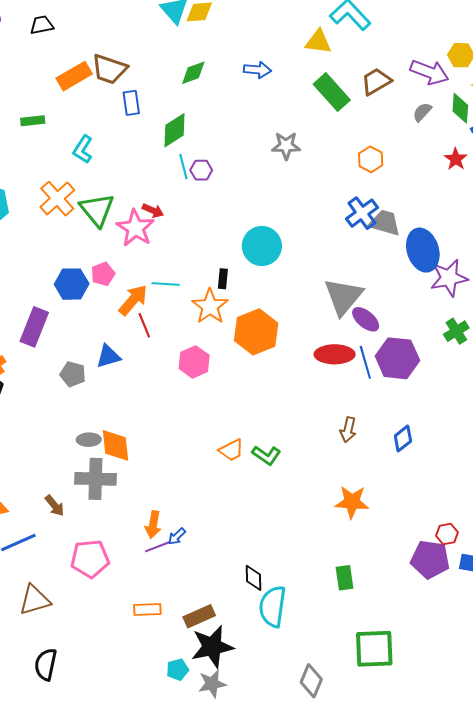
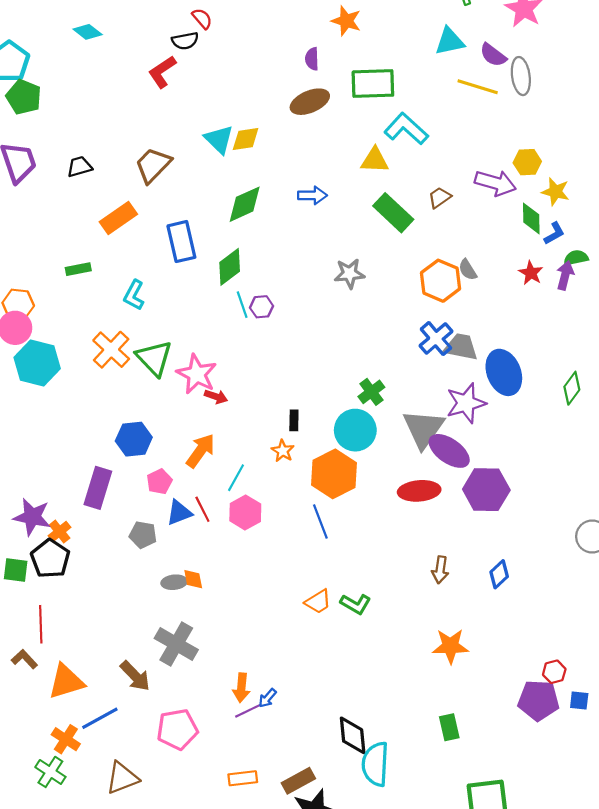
brown trapezoid: (109, 69) -> (153, 165), moved, turned 120
green diamond: (193, 73) -> (245, 204), size x1.4
brown trapezoid: (376, 82) -> (440, 198), size x0.7
blue rectangle: (131, 103) -> (181, 242), size x1.5
gray semicircle: (422, 112) -> (468, 270), moved, turned -70
orange hexagon: (371, 159) -> (441, 281), size x1.5
red arrow: (153, 211) -> (216, 397), moved
cyan circle: (262, 246) -> (355, 430), moved
pink pentagon: (103, 274) -> (159, 482), moved
purple star: (449, 278) -> (466, 403), moved
cyan line: (166, 284) -> (236, 478), moved, turned -60
orange star: (210, 306) -> (283, 451), size x0.6
purple ellipse: (366, 319) -> (449, 451), size x1.4
red line: (144, 325) -> (202, 509), moved
green cross: (456, 331) -> (371, 392), moved
pink hexagon: (194, 362) -> (245, 512), moved
blue line: (365, 362) -> (320, 521), moved
gray ellipse: (89, 440) -> (174, 582), moved
orange diamond: (116, 445) -> (193, 579), moved, size x0.6
gray cross: (95, 479) -> (176, 644), turned 33
brown arrow: (55, 506) -> (135, 676), size x1.4
black diamond: (253, 578) -> (353, 735), size x1.4

